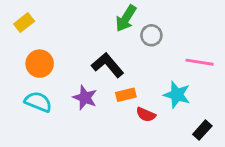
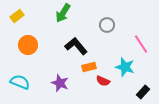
green arrow: (126, 18) -> (63, 13), moved
pink line: (200, 62) -> (141, 44), turned 48
purple star: (85, 98) -> (60, 83), moved
cyan semicircle: (38, 102) -> (20, 82), moved

